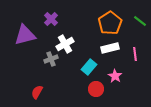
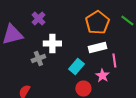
white cross: (65, 44) -> (52, 44), turned 30
pink line: (135, 54) -> (114, 60), moved

